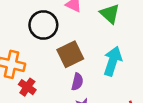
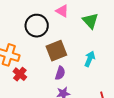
cyan arrow: (113, 61) -> (90, 59), size x0.7

